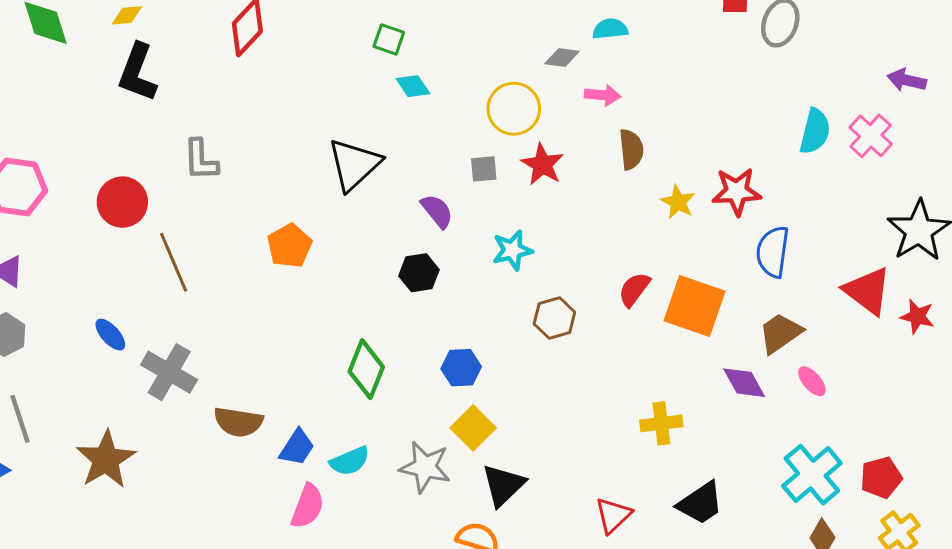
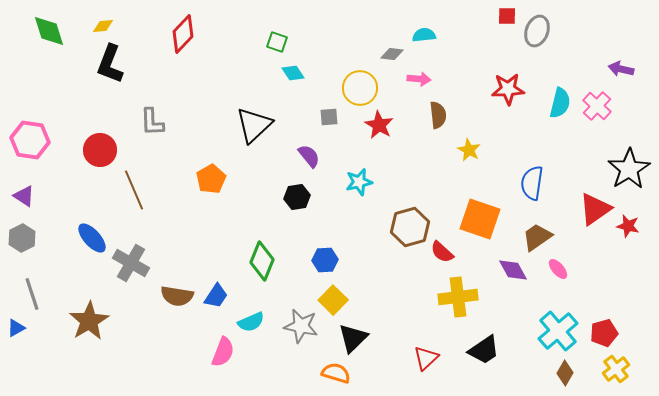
gray square: (484, 169) -> (329, 117), moved
red star: (737, 192) -> (508, 89), moved
red semicircle: (634, 289) -> (442, 252), moved, turned -85
red triangle: (868, 291) -> (595, 209), turned 48
brown hexagon: (554, 318) -> (410, 227), moved, size x1.4
blue ellipse: (110, 335) -> (92, 238), size x1.4
yellow cross: (661, 423) -> (458, 297), size x1.4
blue trapezoid: (297, 447) -> (216, 296), moved

